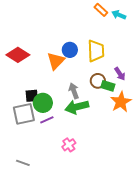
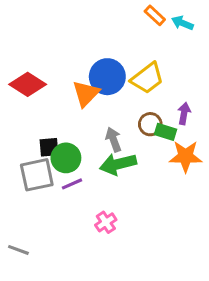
blue circle: (70, 50) -> (107, 77), size x1.5
yellow trapezoid: (96, 51) -> (147, 78), turned 55
purple arrow: (120, 74) -> (184, 113), turned -136
orange star: (121, 102) -> (186, 156), turned 30
gray line: (23, 163) -> (18, 250), moved

